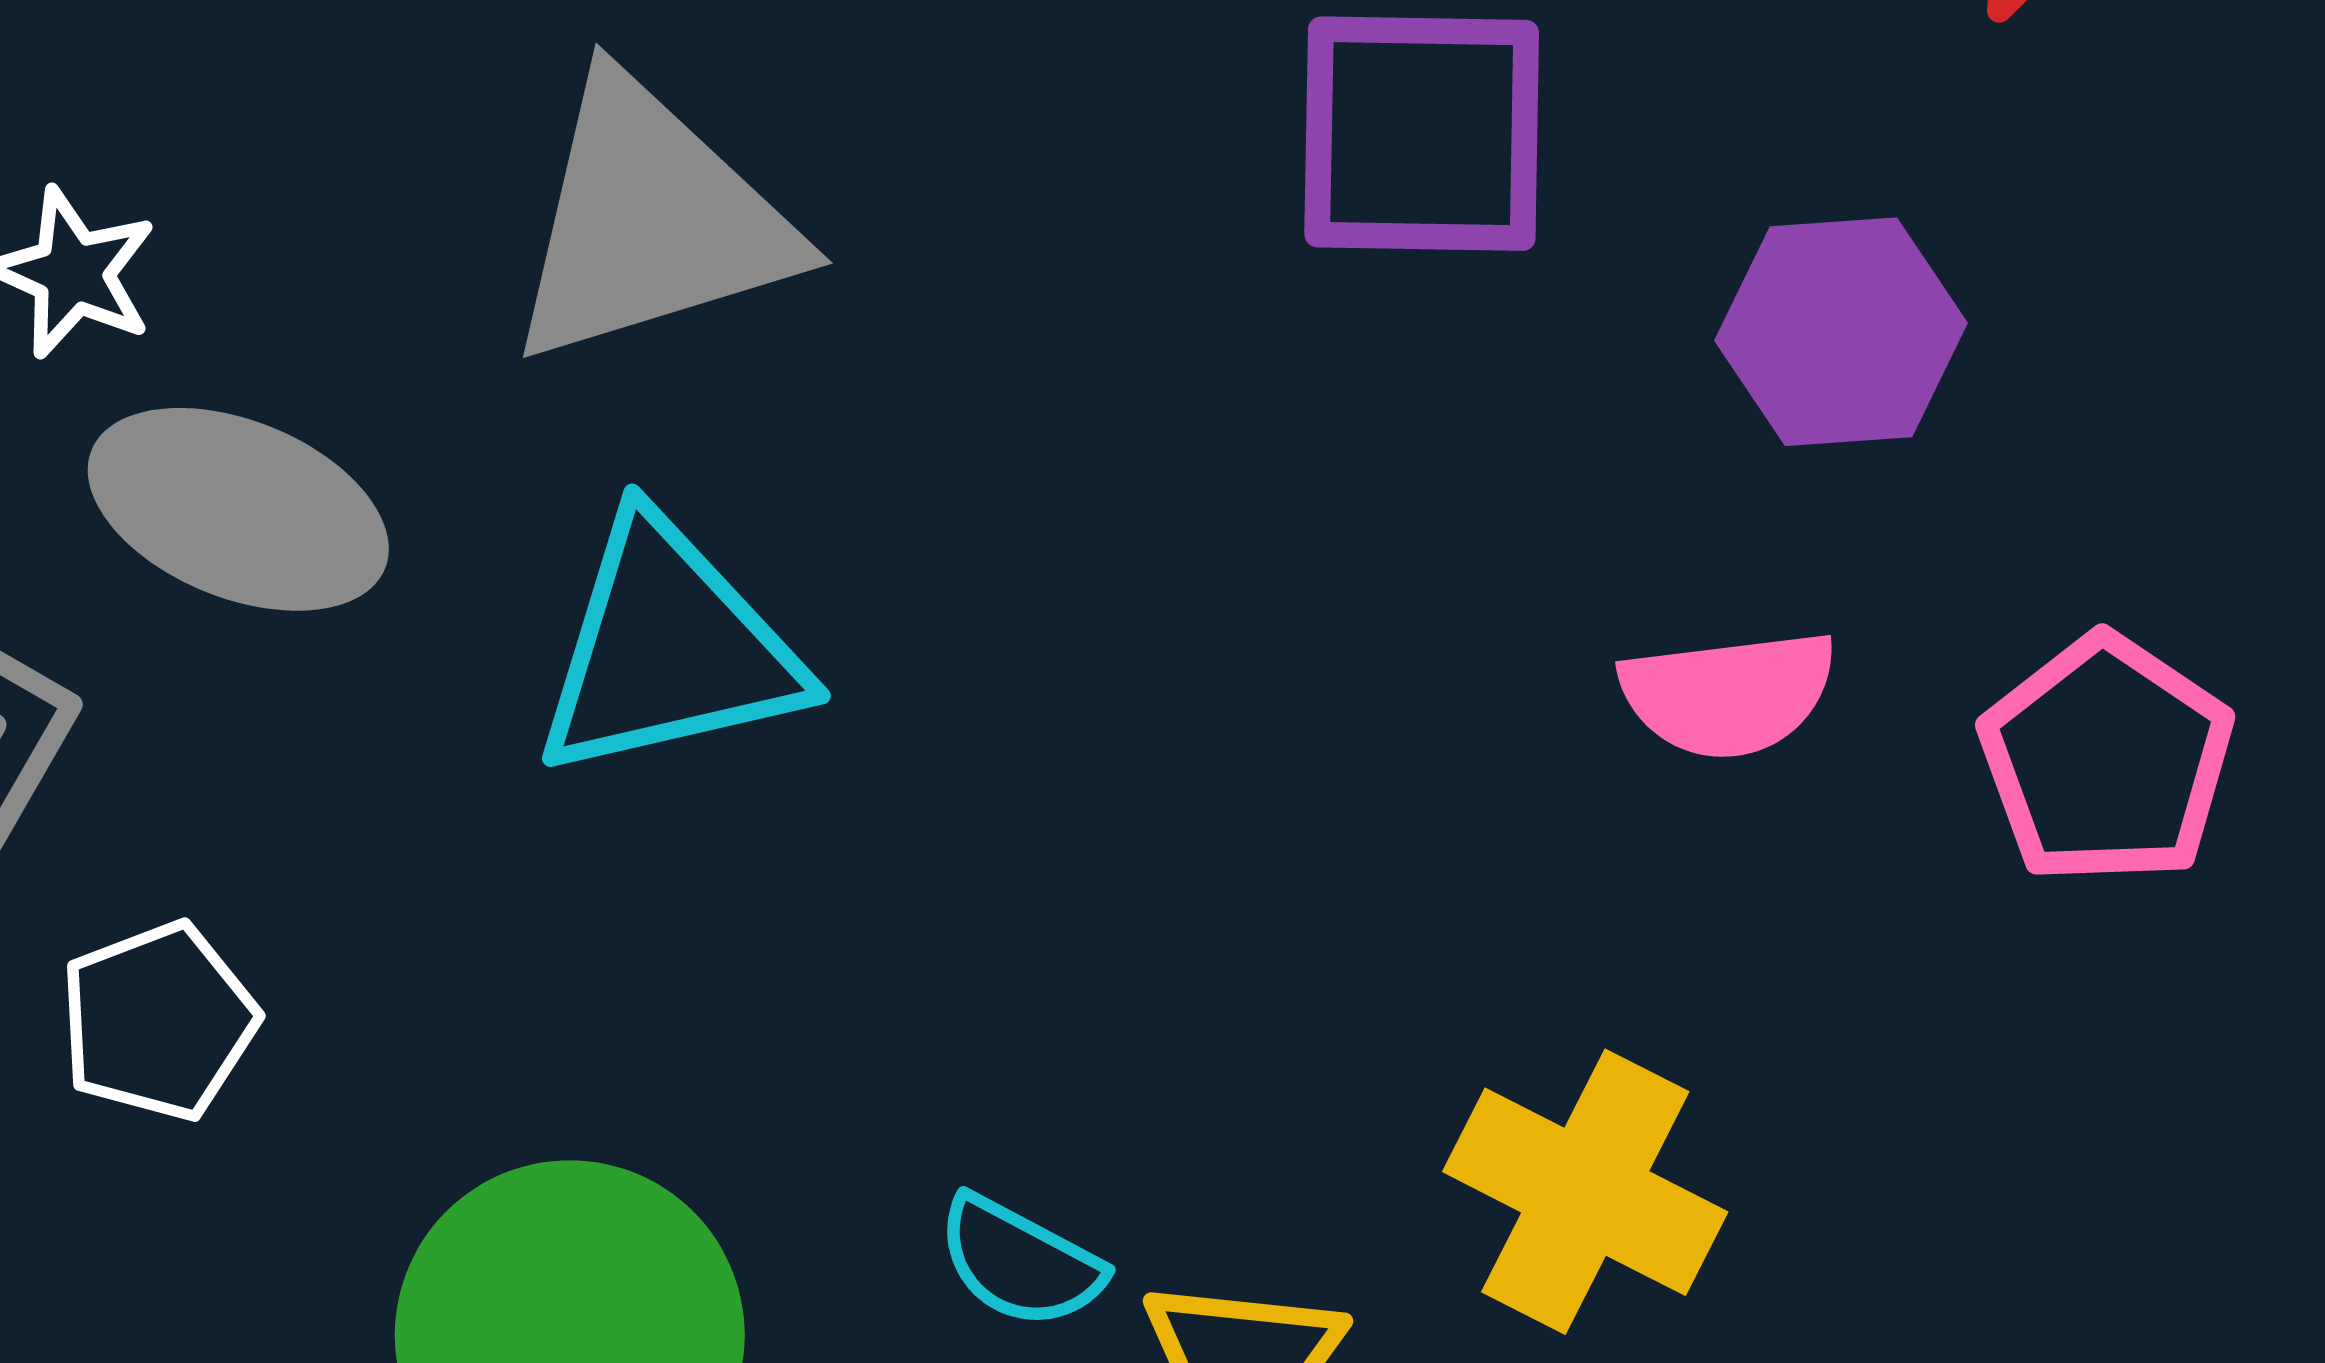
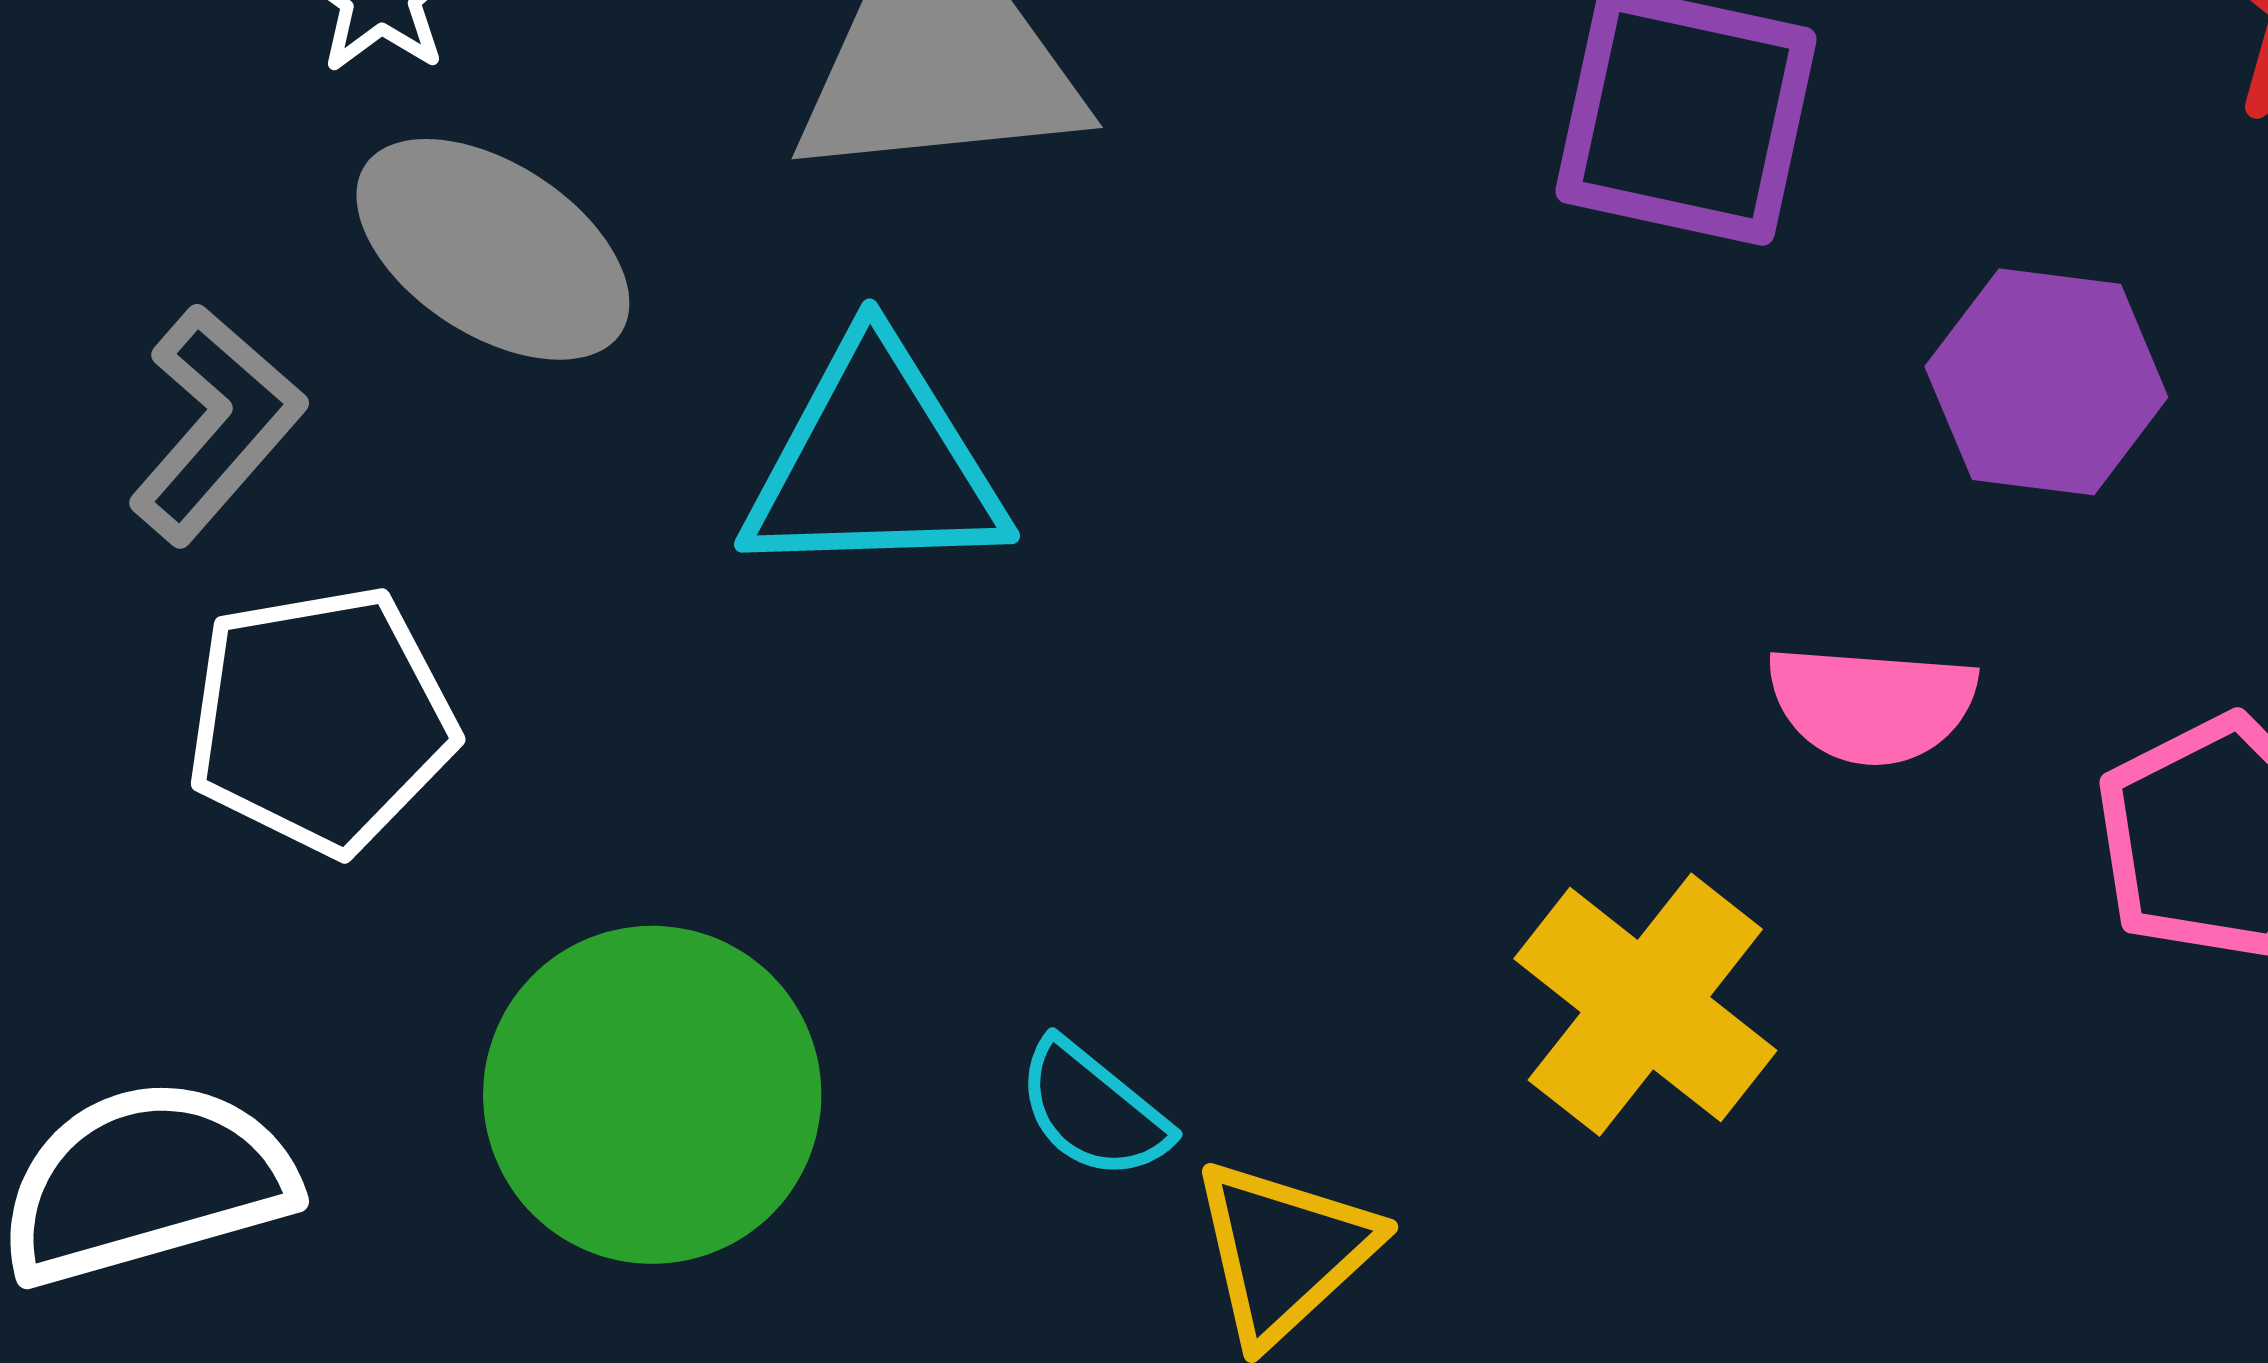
white pentagon: (158, 1021) -> (321, 720), size x1.4
yellow cross: (1585, 1192) -> (1645, 1005), moved

